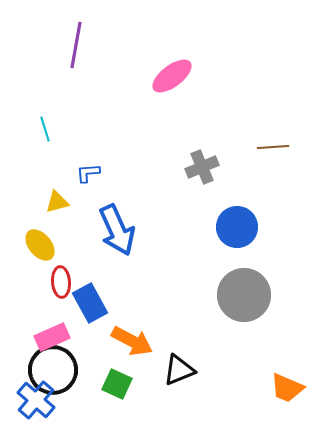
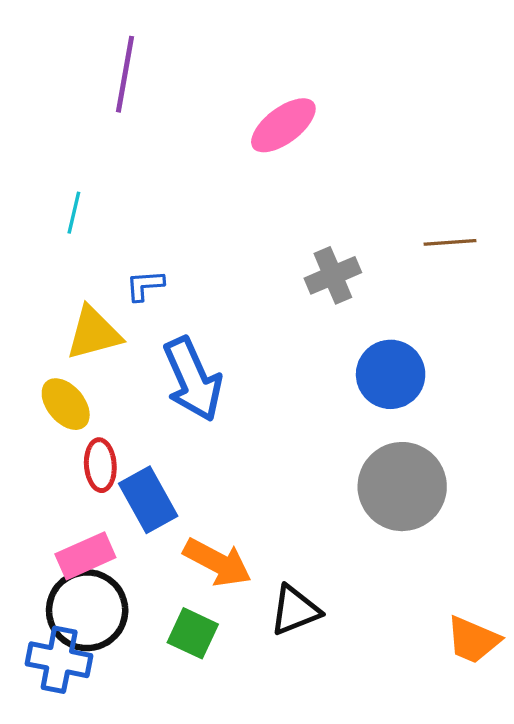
cyan line: (45, 129) -> (74, 213), turned 30
yellow triangle: (57, 202) -> (94, 333), size x1.5
blue cross: (36, 400) -> (59, 660), turned -30

